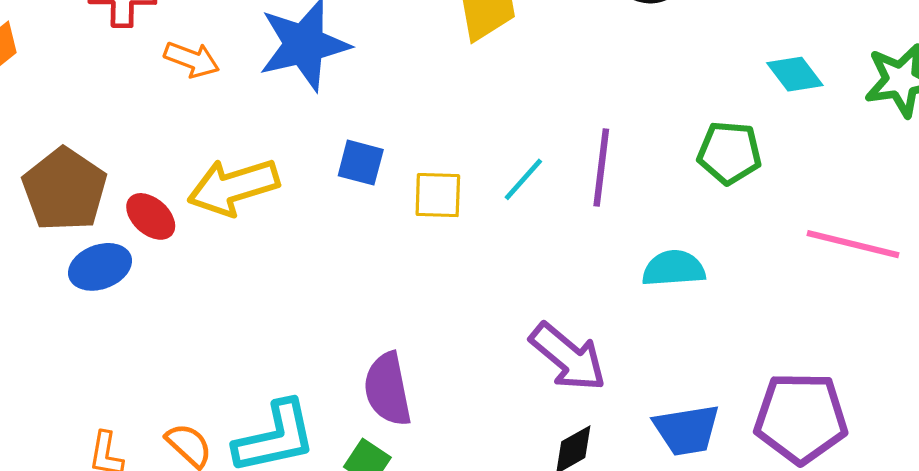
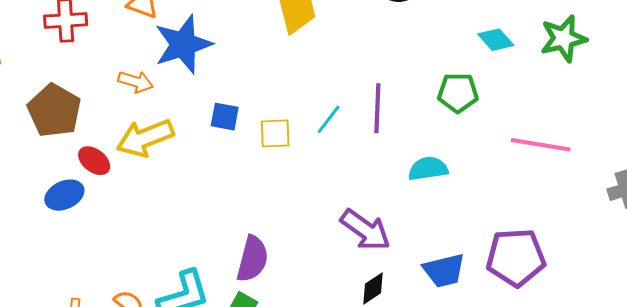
orange arrow: (192, 60) -> (136, 82), moved
brown pentagon: (65, 190) -> (54, 111), moved
purple semicircle: (388, 389) -> (253, 259), turned -150

